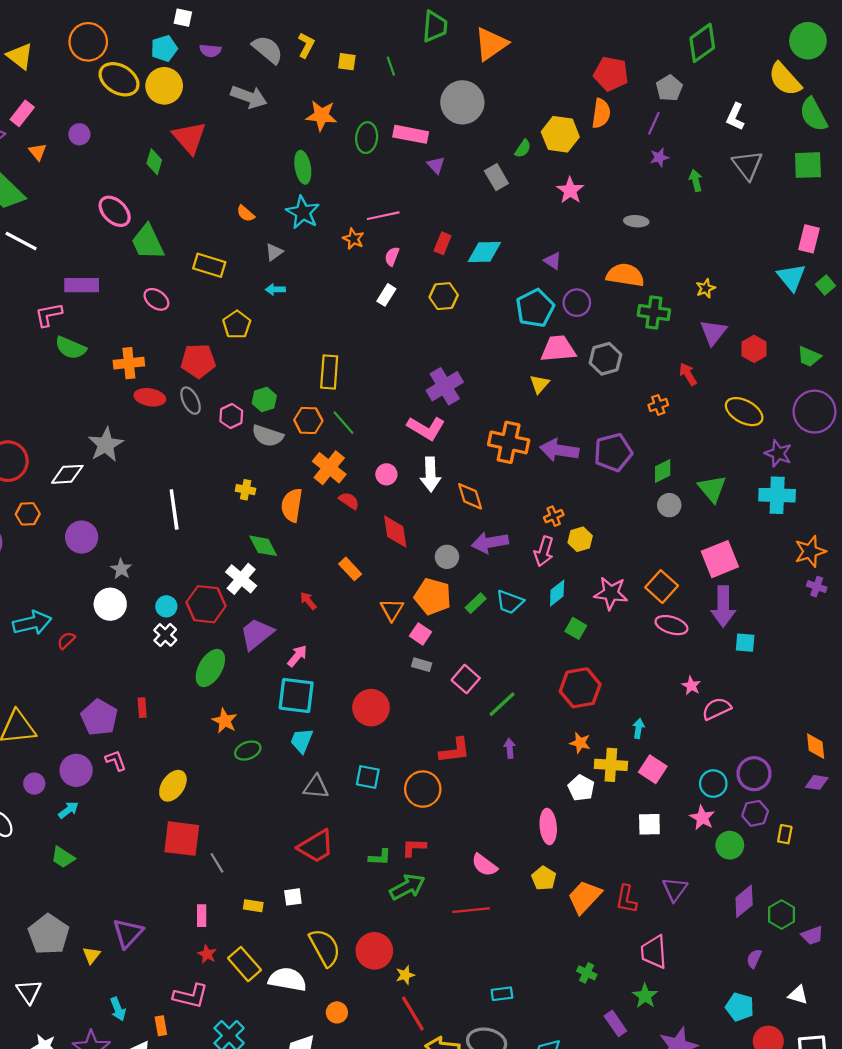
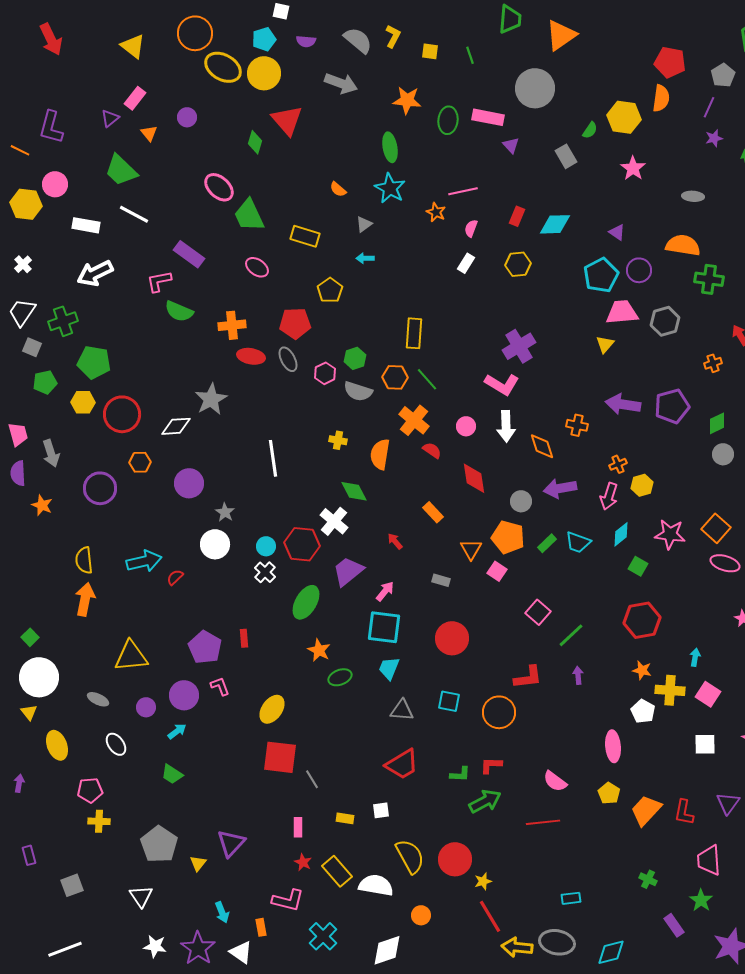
purple rectangle: (82, 285) -> (189, 254), turned 36
orange cross: (509, 442) -> (577, 425), moved, size x0.6
gray rectangle: (422, 665) -> (441, 580), moved

